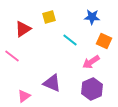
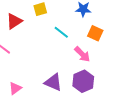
pink arrow: (91, 62) -> (82, 54), turned -102
purple triangle: (52, 83) -> (53, 82), moved

